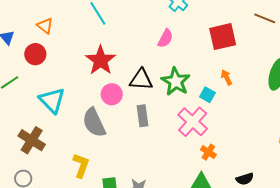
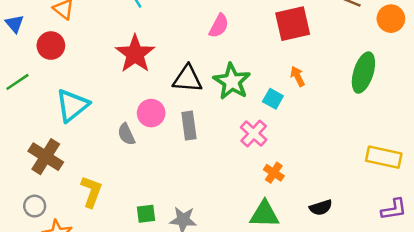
pink circle: (112, 94) -> (151, 113), moved
cyan triangle: (52, 100) -> (72, 105), turned 36
pink cross: (193, 122) -> (254, 134), size x0.7
gray semicircle: (94, 123) -> (126, 134), size x0.6
yellow L-shape: (81, 165) -> (91, 192), moved

